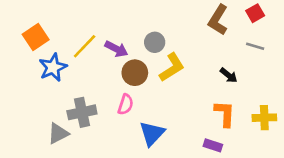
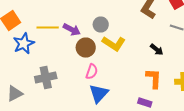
yellow line: (85, 46) -> (48, 28), turned 45
yellow L-shape: (172, 67) -> (114, 44), turned 65
pink semicircle: (126, 104) -> (92, 72), moved
gray triangle: (58, 133) -> (15, 94), moved

